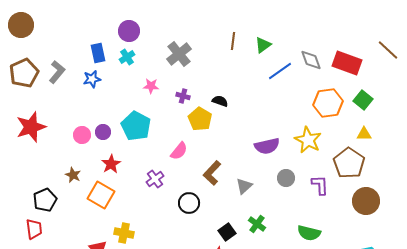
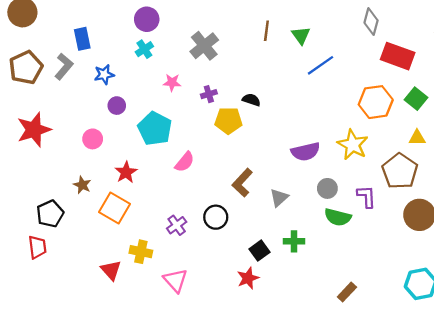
green triangle: (263, 45) -> (301, 35), turned -30
blue rectangle: (98, 53) -> (82, 39), moved
gray diamond: (311, 60) -> (371, 22), moved, turned 35
purple cross: (183, 96) -> (209, 94), turned -32
yellow pentagon: (200, 119) -> (228, 121), turned -30
purple circle: (103, 132) -> (117, 106), moved
pink semicircle: (179, 151) -> (185, 162), moved
purple cross: (155, 179) -> (177, 225), moved
green cross: (257, 224) -> (294, 241), turned -36
green semicircle: (309, 233) -> (338, 217), moved

